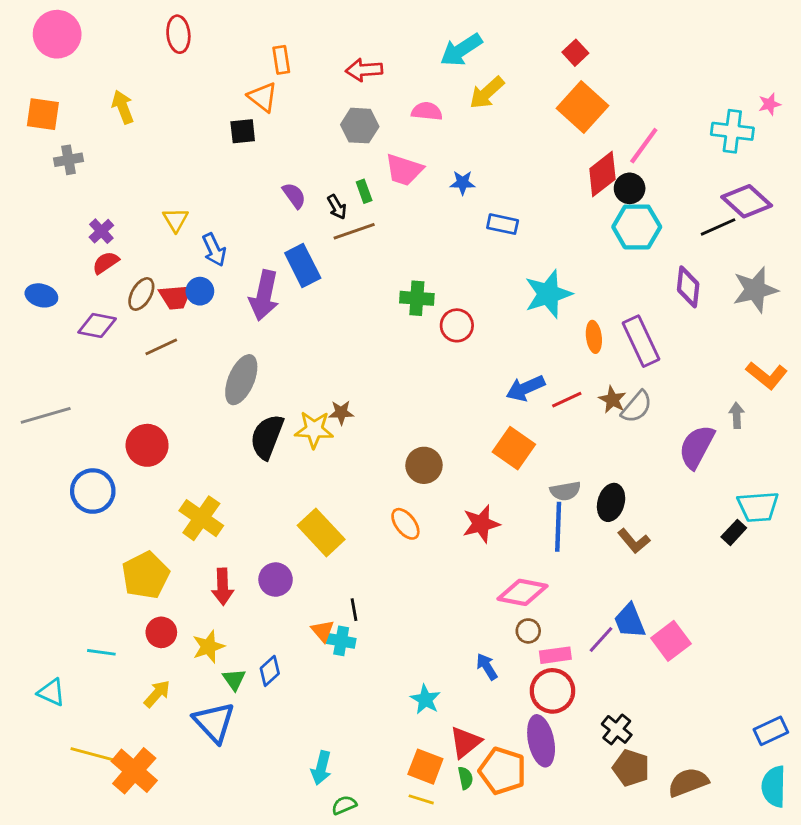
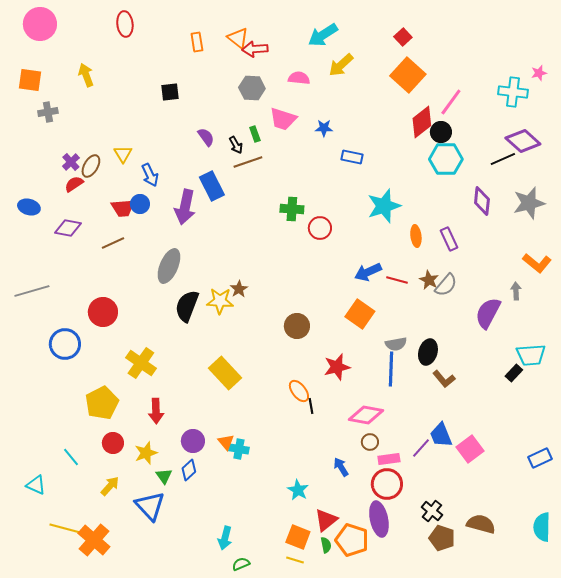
orange triangle: (263, 97) -> (238, 38), moved
brown ellipse: (141, 294) -> (91, 166), moved
purple rectangle: (641, 341) -> (449, 239), size x0.7
red line: (567, 400) -> (397, 280), turned 40
brown star: (341, 412) -> (239, 289), turned -30
orange ellipse: (405, 524) -> (299, 391), moved
purple circle: (276, 580) -> (193, 441), moved
black line: (354, 610) -> (311, 406), moved
cyan line: (101, 652) -> (71, 457), turned 42
blue rectangle: (771, 731) -> (540, 458), moved
brown semicircle: (688, 782) -> (481, 524), moved, turned 36
cyan semicircle: (774, 787) -> (542, 527), moved

